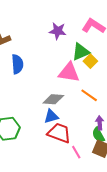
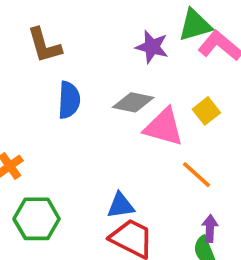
green triangle: (81, 52) -> (195, 25), moved
gray diamond: (53, 99) -> (133, 102), moved

